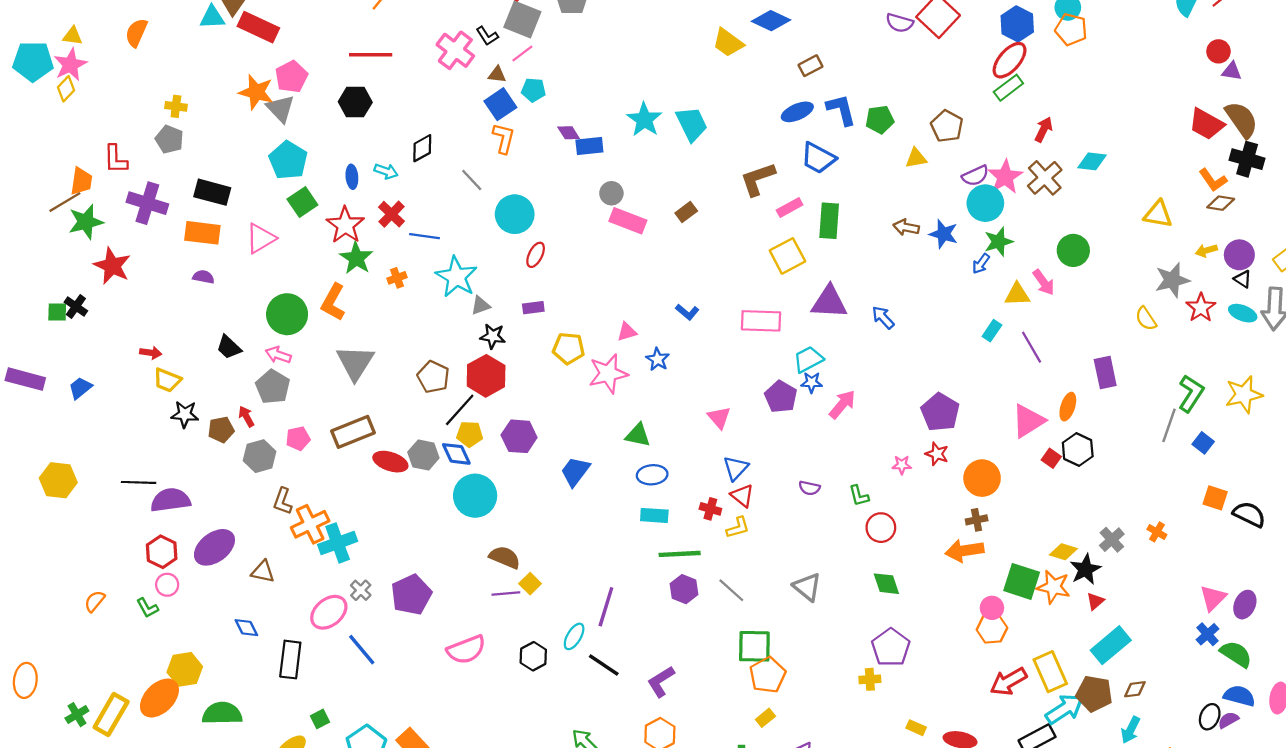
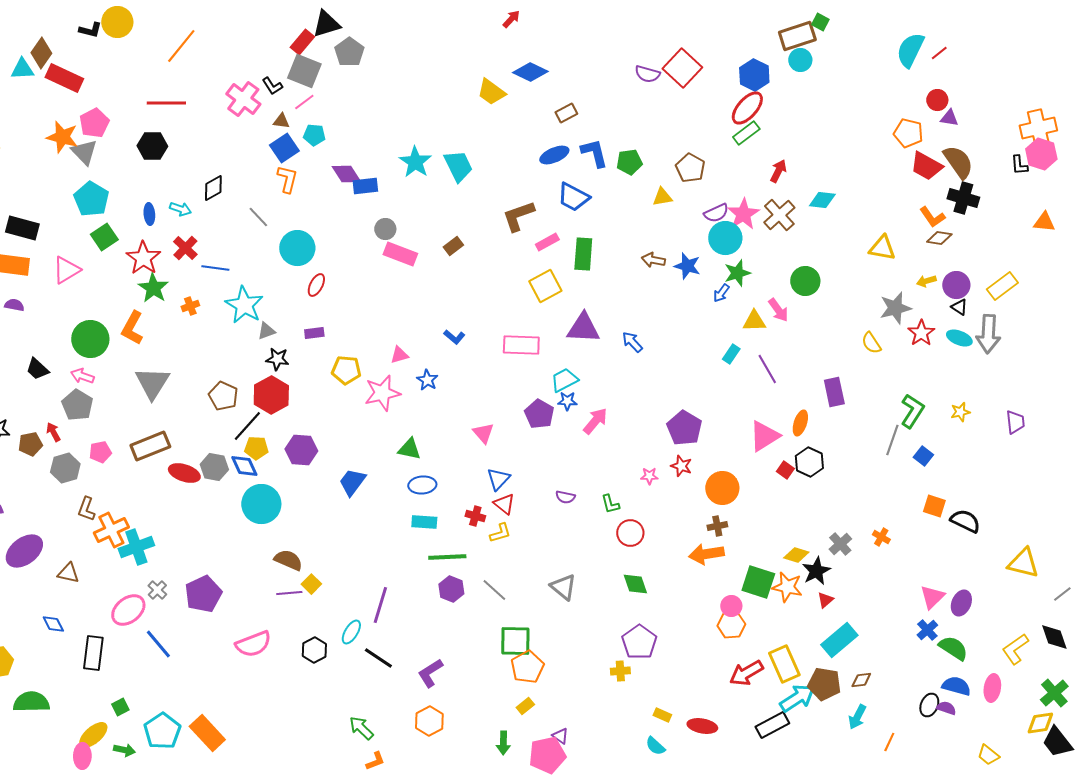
orange pentagon: (1071, 29) -> (908, 133), moved
purple diamond: (569, 133) -> (346, 174), size x1.4
yellow star: (1244, 394) -> (960, 412), size x0.6
purple semicircle: (1228, 720) -> (946, 708), turned 48

